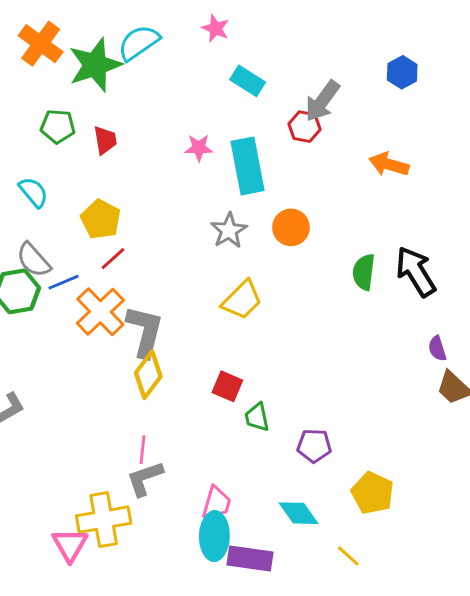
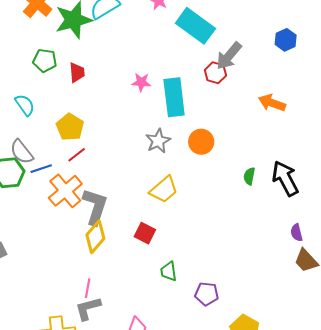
cyan rectangle: (248, 81) -> (195, 26), moved, size x1.6
green semicircle: (364, 272) -> (249, 176), size x0.7
red square: (227, 386) -> (145, 233), moved

